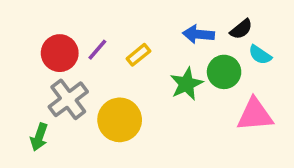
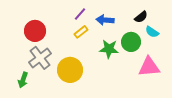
blue arrow: (198, 34) -> (105, 20), moved
purple line: (97, 50) -> (80, 14), moved
green star: (186, 84) -> (109, 49), turned 30

